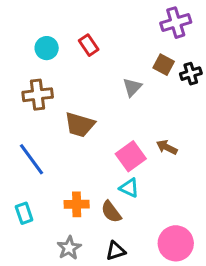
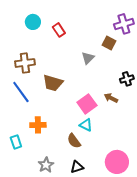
purple cross: (176, 23) -> (124, 24), moved
cyan circle: (47, 48) -> (33, 22), moved
black cross: (191, 74) -> (127, 79), moved
blue line: (32, 159) -> (21, 92), moved
orange cross: (77, 204) -> (38, 125), moved

